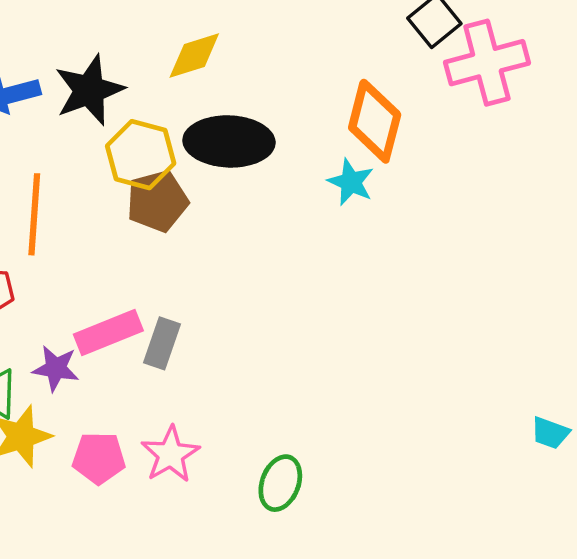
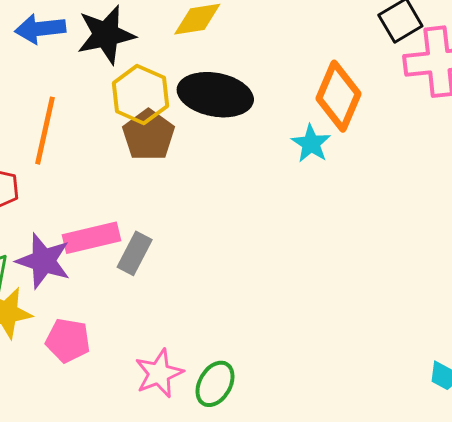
brown pentagon: (157, 201) -> (148, 135), turned -30
purple star: (56, 368) -> (43, 261), size x1.4
pink star: (170, 454) -> (159, 373), moved

